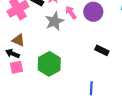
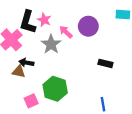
black arrow: (12, 54) -> (26, 63), moved
pink square: (16, 67) -> (31, 101), moved

